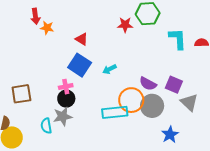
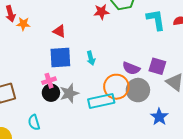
blue square: (80, 65) -> (60, 57), turned -30
cyan arrow: (109, 69) -> (91, 58), turned -72
gray star: (63, 116) -> (69, 93), moved

